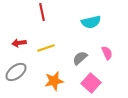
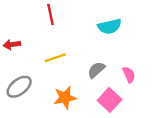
red arrow: (19, 43) -> (12, 45), moved
pink semicircle: (107, 53) -> (129, 75), moved

